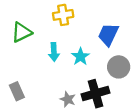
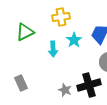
cyan star: (80, 57) -> (74, 40), moved

